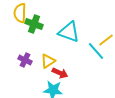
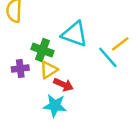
green cross: (34, 24) -> (42, 50), moved
purple cross: (25, 60) -> (20, 69), turned -32

